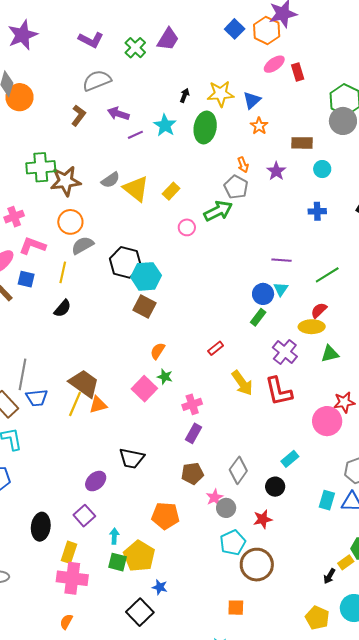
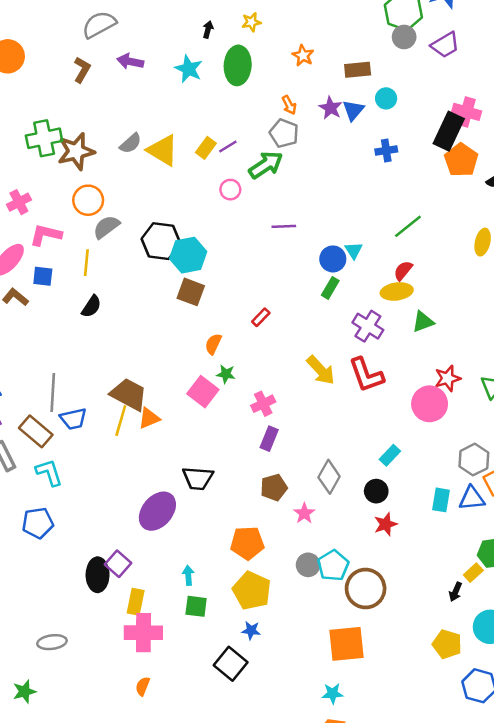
yellow star: (221, 94) -> (251, 22), size x0.6
blue triangle: (252, 100) -> (353, 110), moved
gray circle: (343, 121) -> (404, 37), size x0.7
purple line: (135, 135) -> (228, 147), moved
purple line: (281, 260) -> (284, 226), moved
red rectangle: (216, 348) -> (261, 317), moved
purple ellipse: (96, 481) -> (157, 511), size x1.5
gray circle: (226, 508) -> (308, 565), moved
purple square: (84, 516) -> (118, 564), moved
red star: (263, 519) -> (386, 524), moved
yellow pentagon: (139, 556) -> (252, 591), moved
orange square: (236, 608) -> (346, 644), size x1.8

